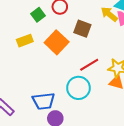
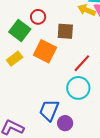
green square: (38, 15) -> (20, 31), size x1.5
blue trapezoid: (43, 101) -> (49, 110), turned 135

